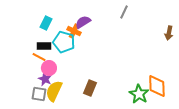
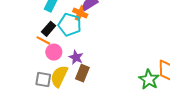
black rectangle: (44, 46) -> (49, 29), turned -48
purple star: (45, 79) -> (76, 57), moved
brown rectangle: (90, 88) -> (82, 73), moved

